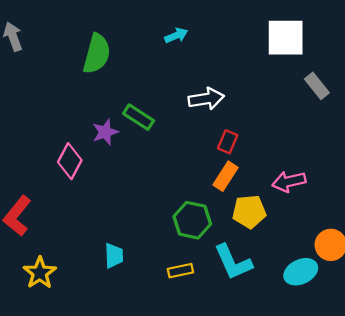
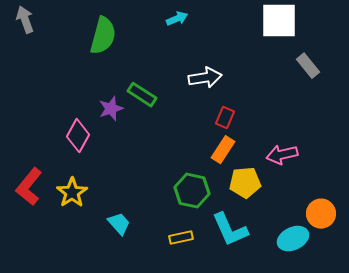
cyan trapezoid: (114, 256) -> (119, 224), turned -40
yellow star: (40, 273) -> (72, 193), moved

